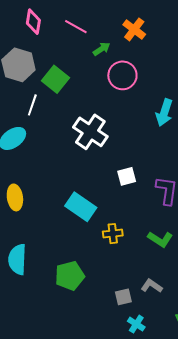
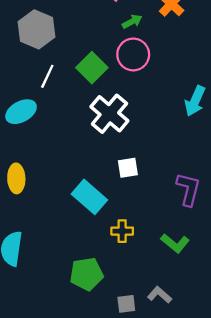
pink circle: (122, 75) -> (133, 54), moved
green square: (56, 79) -> (92, 68), moved
white square: (127, 176) -> (128, 168), moved
green pentagon: (70, 276) -> (87, 274), moved

